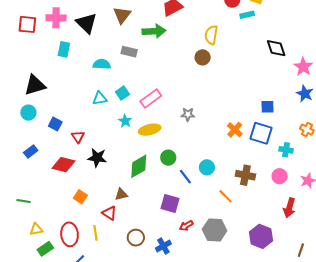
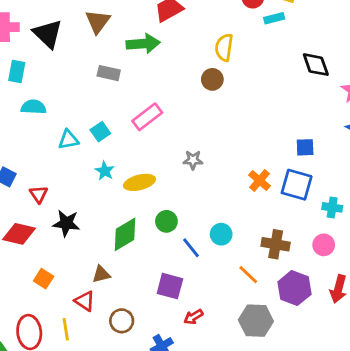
cyan semicircle: (102, 64) -> (33, 107), moved
pink rectangle: (151, 98) -> (147, 117), moved
gray hexagon: (215, 230) -> (256, 321), moved
purple hexagon: (261, 236) -> (294, 288), moved
brown circle: (136, 238) -> (122, 321), moved

